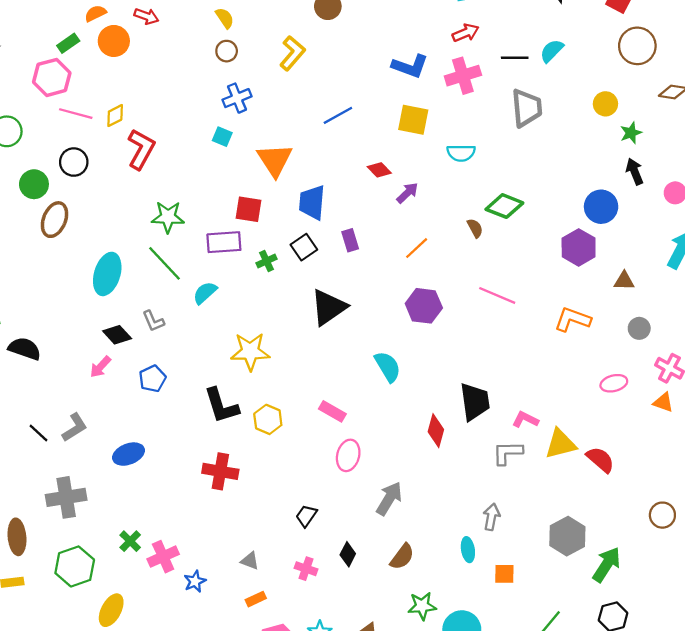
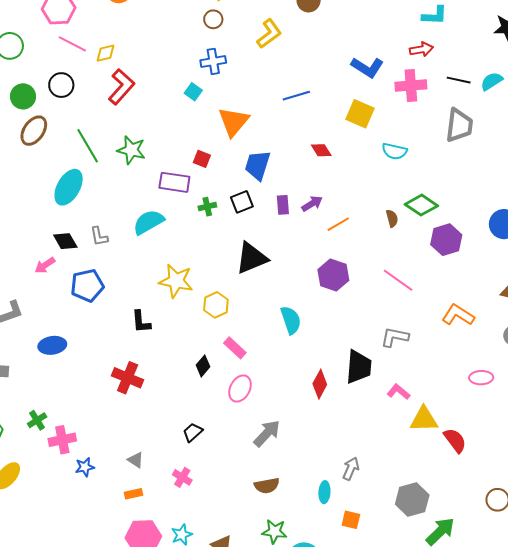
purple arrow: (407, 193) -> (312, 204), moved
red square: (249, 209) -> (202, 159), size x0.7
purple hexagon: (579, 247) -> (446, 240), moved
green line: (165, 263) -> (88, 146), moved
cyan semicircle: (205, 293) -> (149, 222), size x1.4
blue pentagon: (152, 379) -> (87, 285), size x1.4
black L-shape: (221, 406) -> (141, 322), size x0.7
yellow hexagon: (268, 419) -> (216, 305), moved
gray L-shape: (508, 453) -> (395, 337), moved
black diamond: (348, 554) -> (203, 366), moved
brown semicircle: (402, 557) -> (267, 486), turned 30

